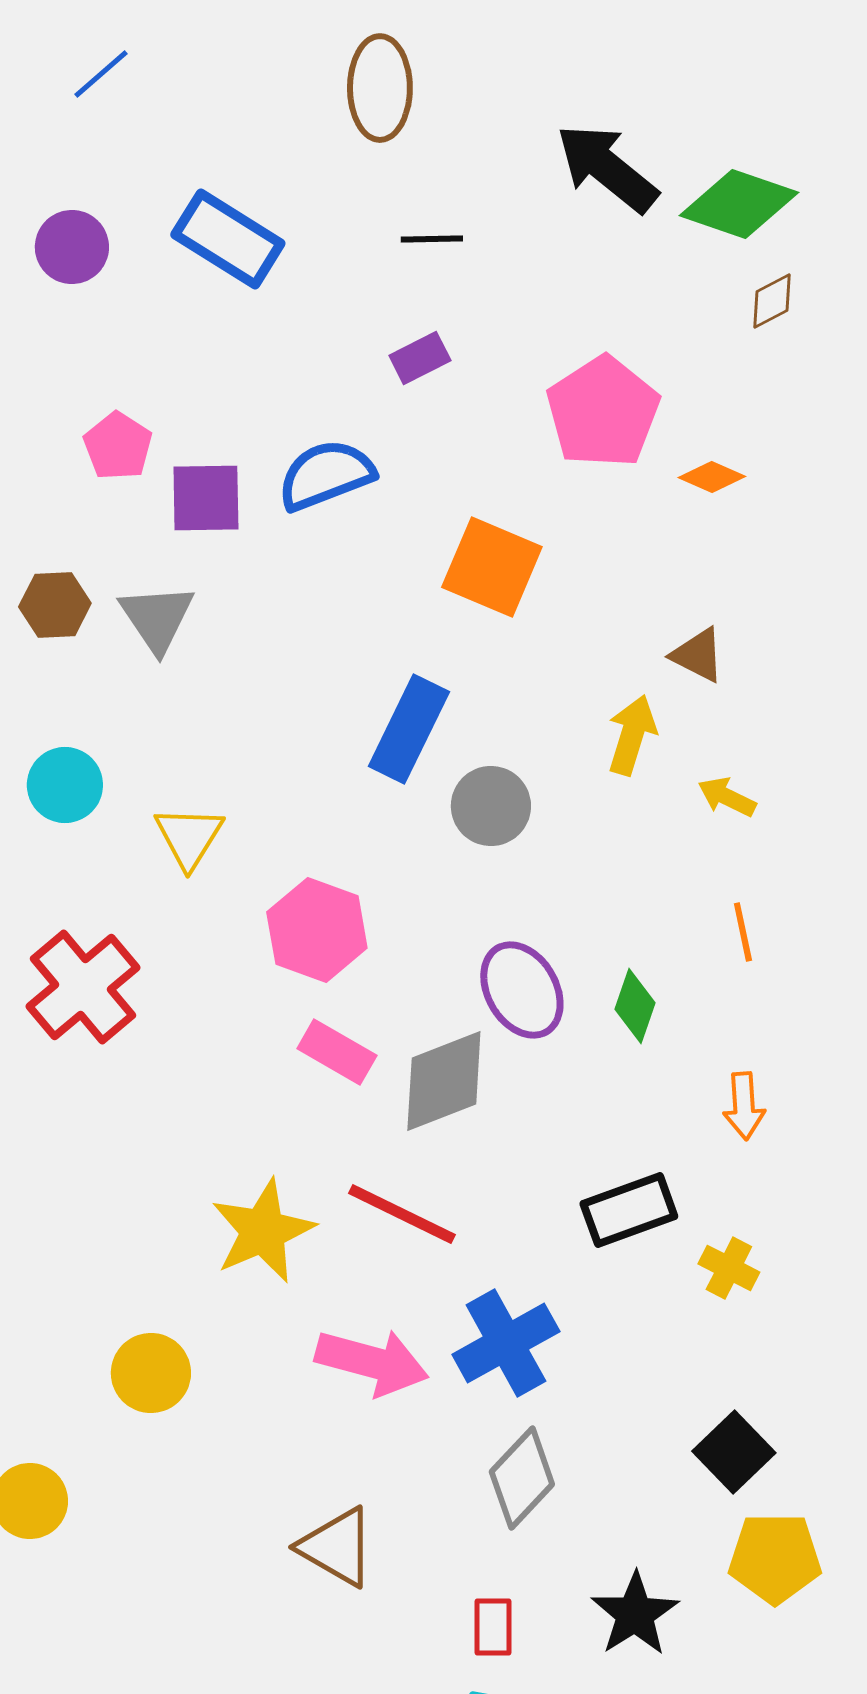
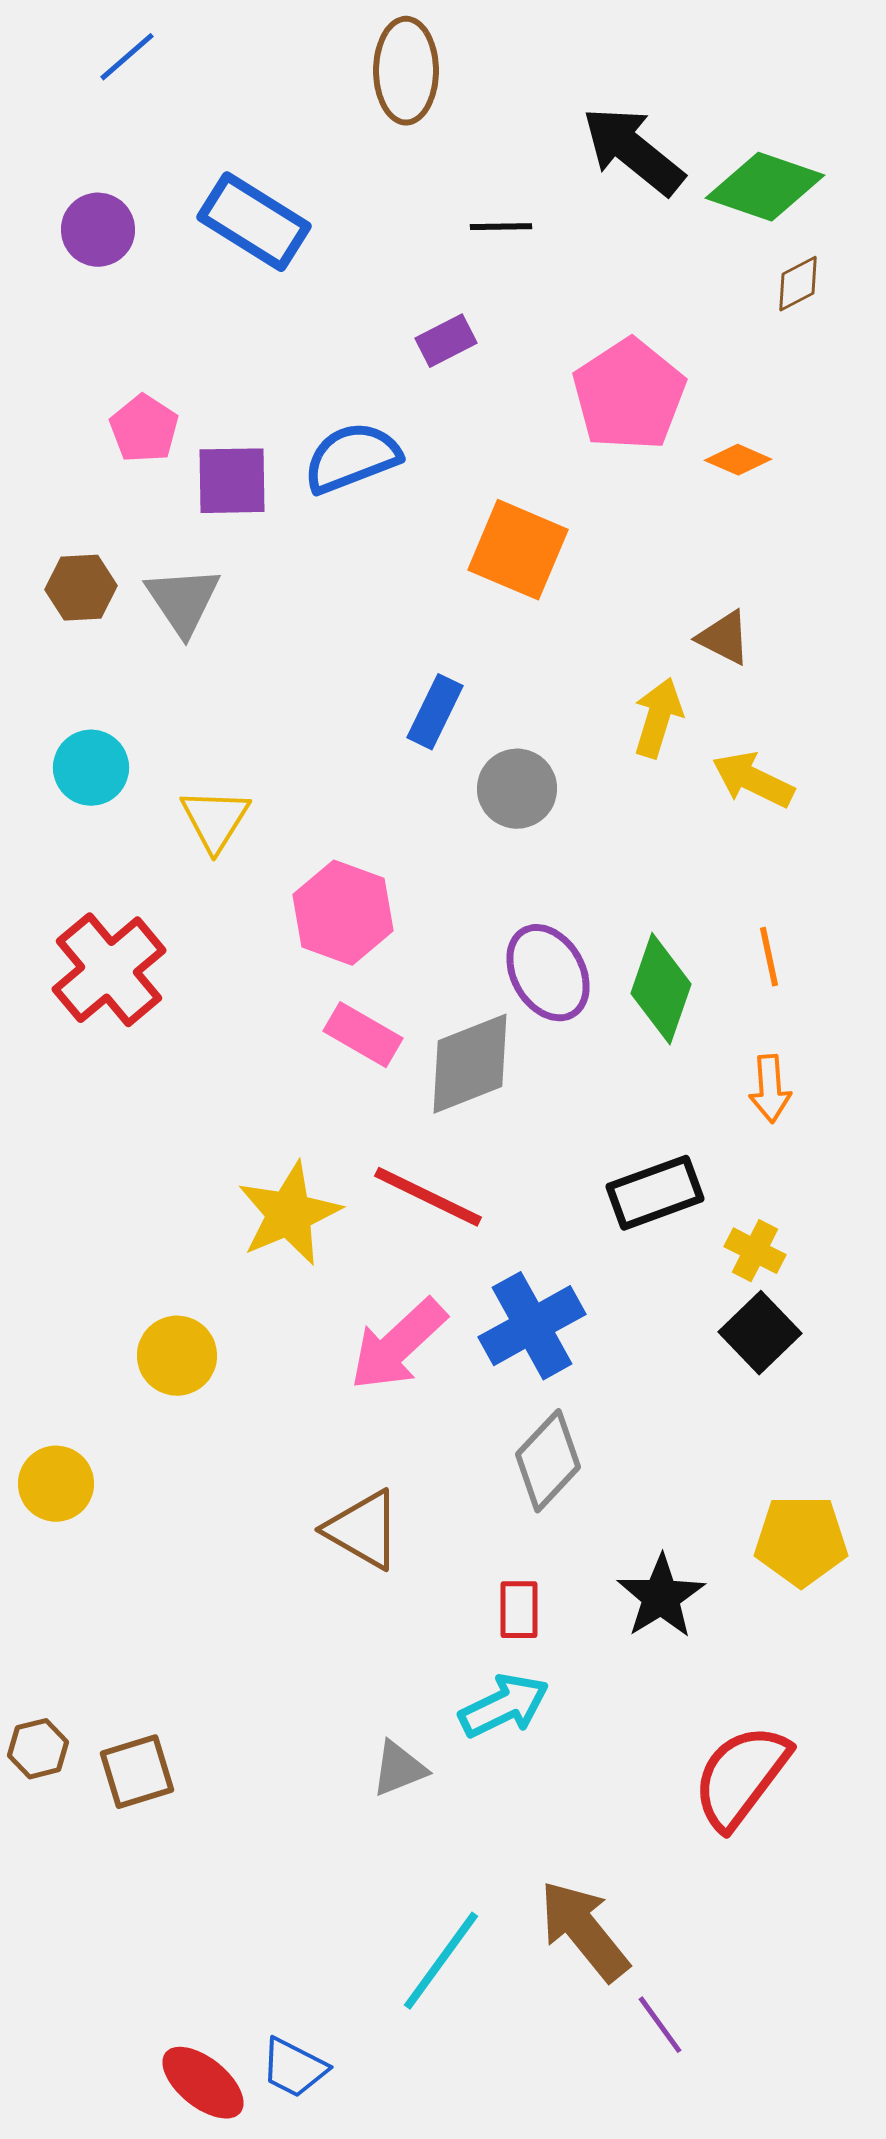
black line: (432, 239) -> (501, 227), moved
blue rectangle: (409, 729) -> (435, 712), size x0.7
yellow arrow: (727, 797) -> (753, 780), size x1.4
orange line: (743, 932) -> (769, 957), moved
green diamond: (635, 1006) -> (661, 989), size x1.5
pink arrow: (372, 1362) -> (398, 1345), turned 122
black square: (734, 1452) -> (760, 1333), moved

